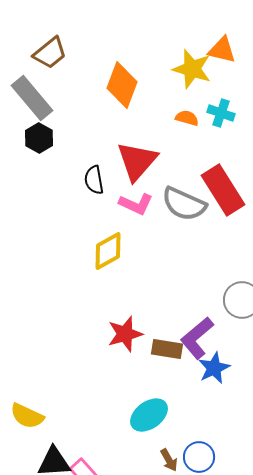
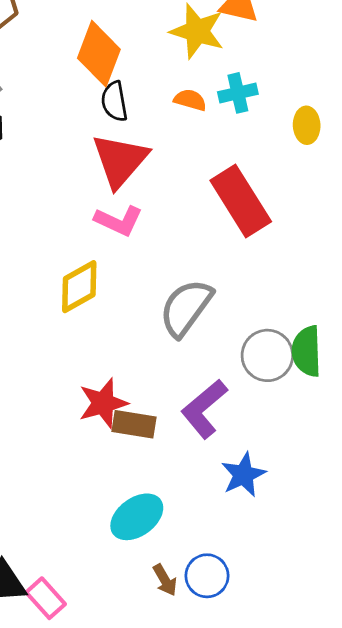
cyan cross: (221, 113) -> (238, 93), turned -32
black semicircle: (94, 180) -> (114, 101), moved
gray semicircle: (184, 204) -> (186, 308), moved, turned 102
brown rectangle: (167, 349) -> (134, 424), moved
blue star: (214, 368) -> (243, 475), moved

